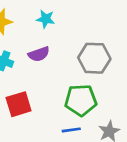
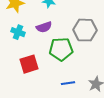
green pentagon: (81, 100) -> (61, 49), moved

